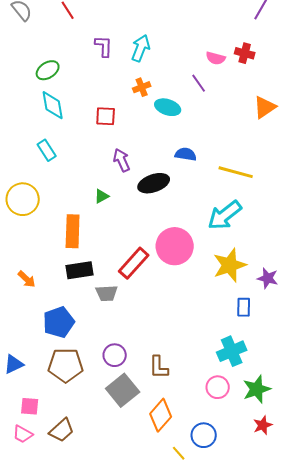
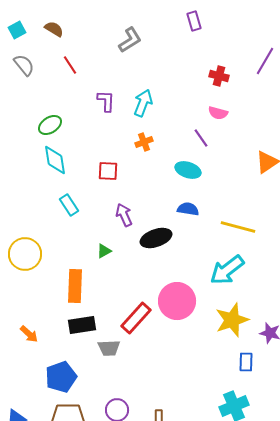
red cross: (245, 53) -> (219, 76), moved
cyan ellipse: (168, 107) -> (188, 170), moved
cyan rectangle: (47, 150) -> (69, 205), moved

